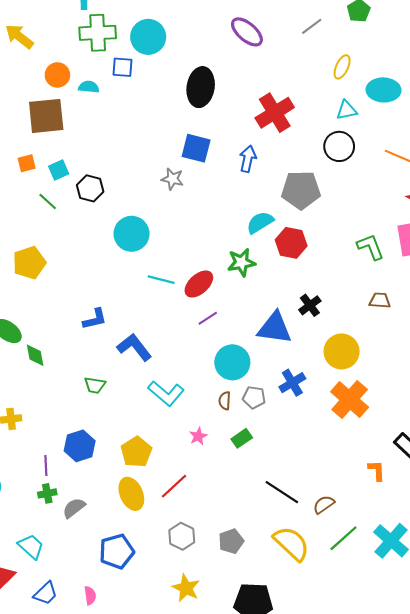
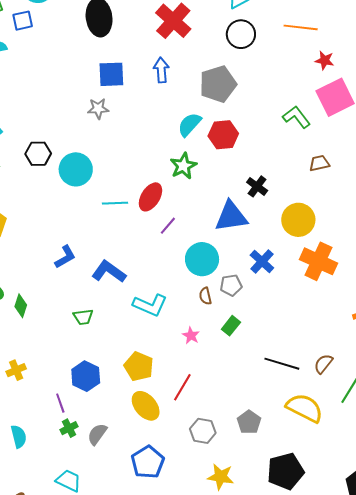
black hexagon: (90, 188) -> (38, 154), moved
green diamond: (35, 355) -> (21, 306), turned 45

